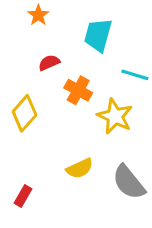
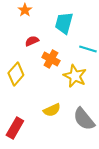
red rectangle: (23, 196) -> (15, 128), size x1.5

